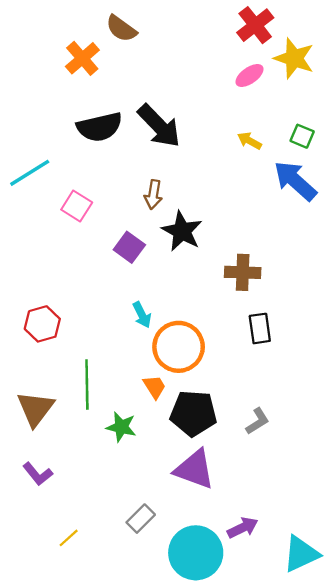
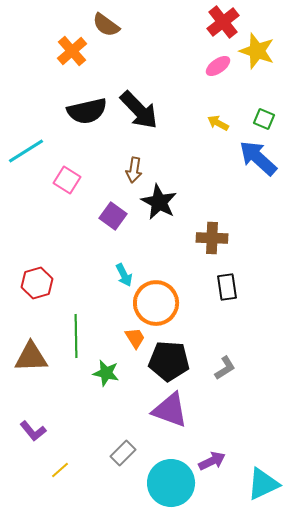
brown triangle: (35, 409) -> (31, 357), turned 51
purple L-shape: (38, 474) -> (33, 431), moved

